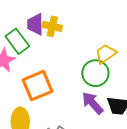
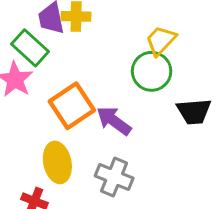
purple arrow: (93, 103) -> (114, 121), moved

